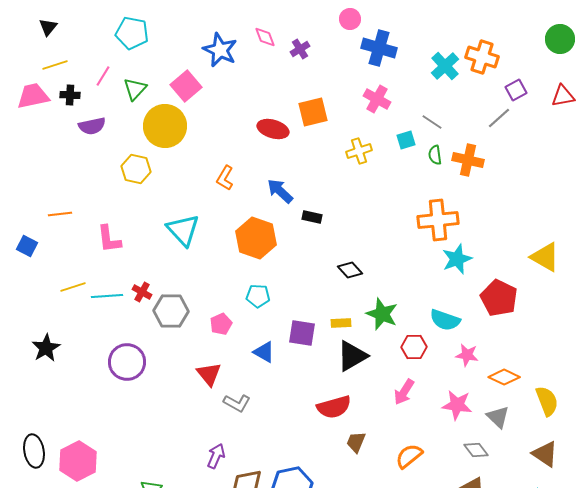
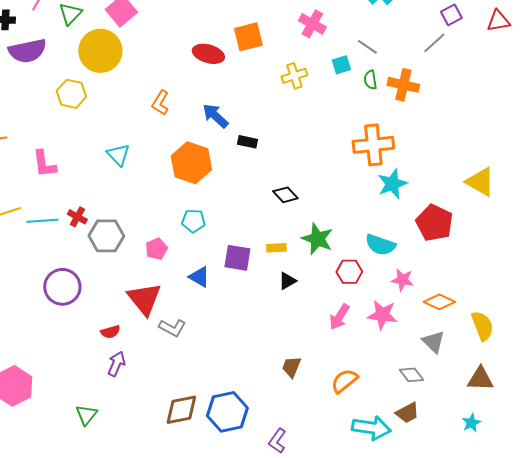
purple semicircle: (92, 126) -> (27, 51), size x1.4
cyan triangle: (183, 230) -> (118, 155), size x0.7
black triangle: (352, 356) -> (287, 281), size x0.6
red triangle: (209, 374) -> (144, 299), size x1.4
pink star: (457, 405) -> (382, 315), moved
red semicircle: (334, 407) -> (110, 332), moved, size x0.6
brown triangle: (545, 454) -> (480, 379), turned -32
purple arrow: (216, 456) -> (116, 364), moved

